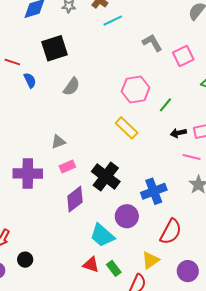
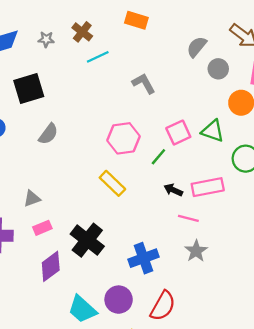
pink square: (183, 56) -> (178, 133), moved
black arrow: (178, 133) -> (173, 190), turned 35
purple circle: (127, 216) -> (119, 300), moved

